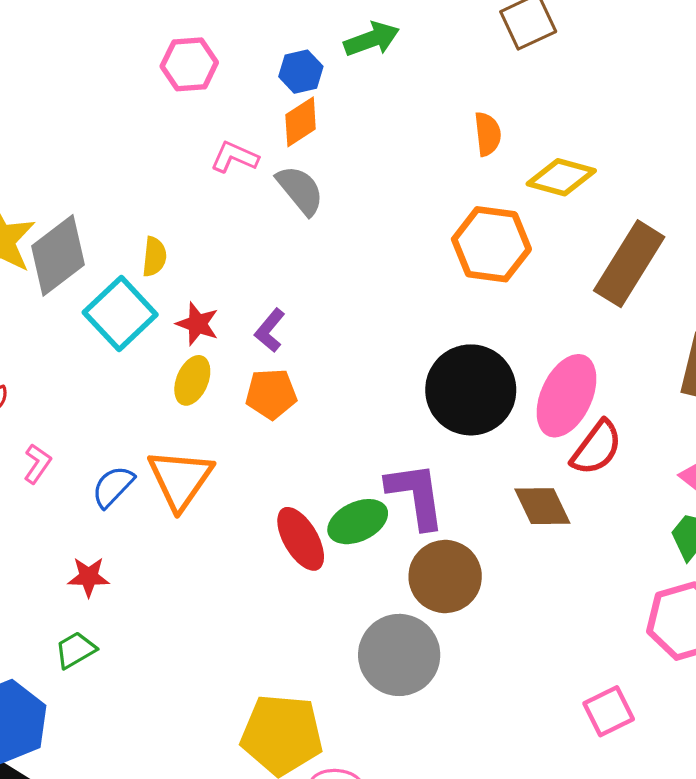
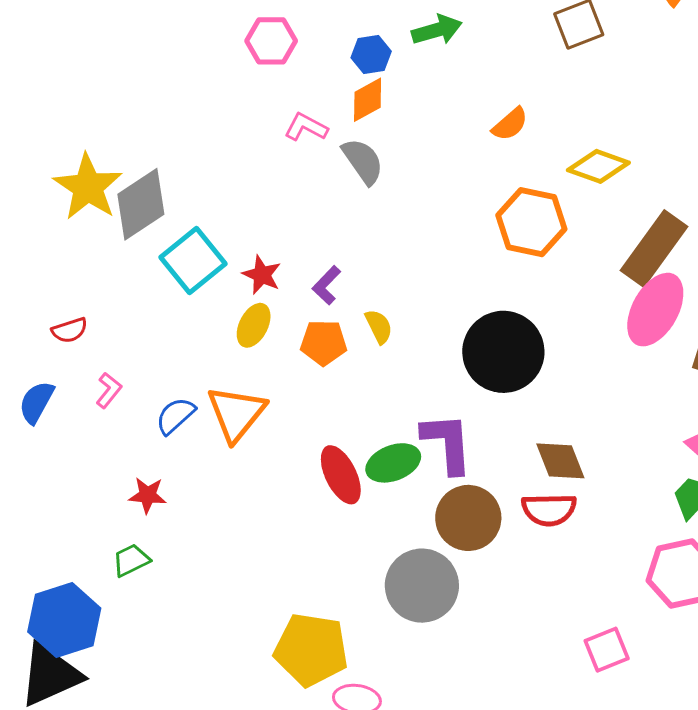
orange semicircle: (488, 134) -> (510, 124), moved, turned 51
yellow semicircle: (154, 257) -> (379, 327), moved, turned -36
pink ellipse: (567, 396) -> (655, 310), moved
red semicircle: (597, 448) -> (549, 510), moved, turned 48

